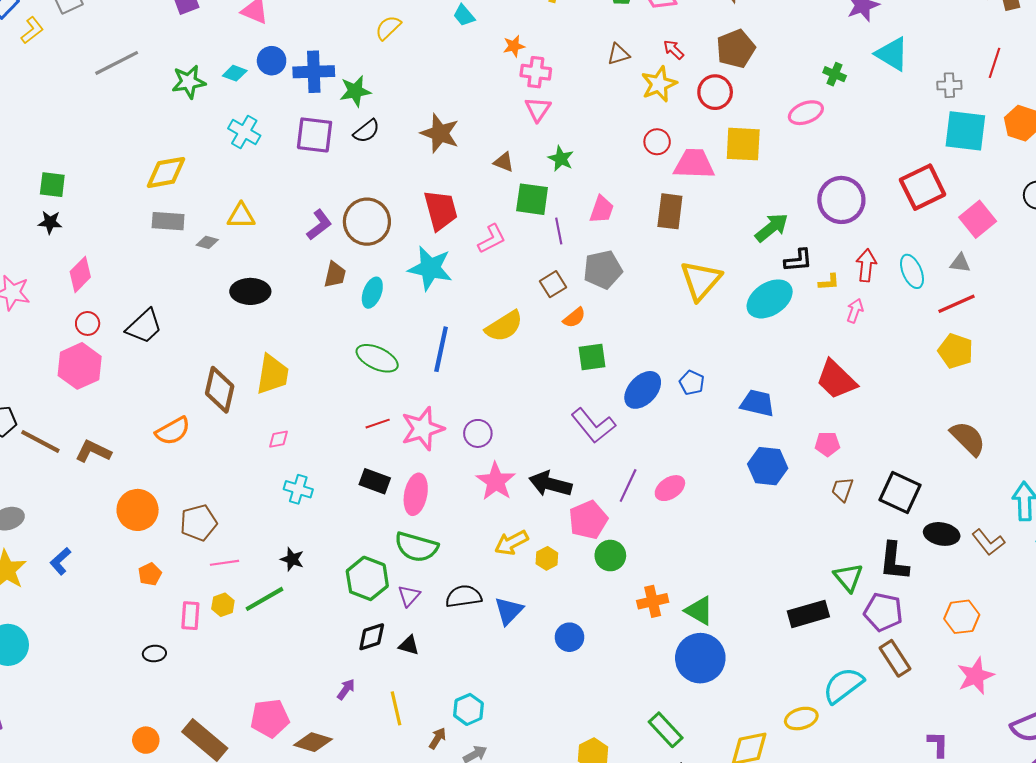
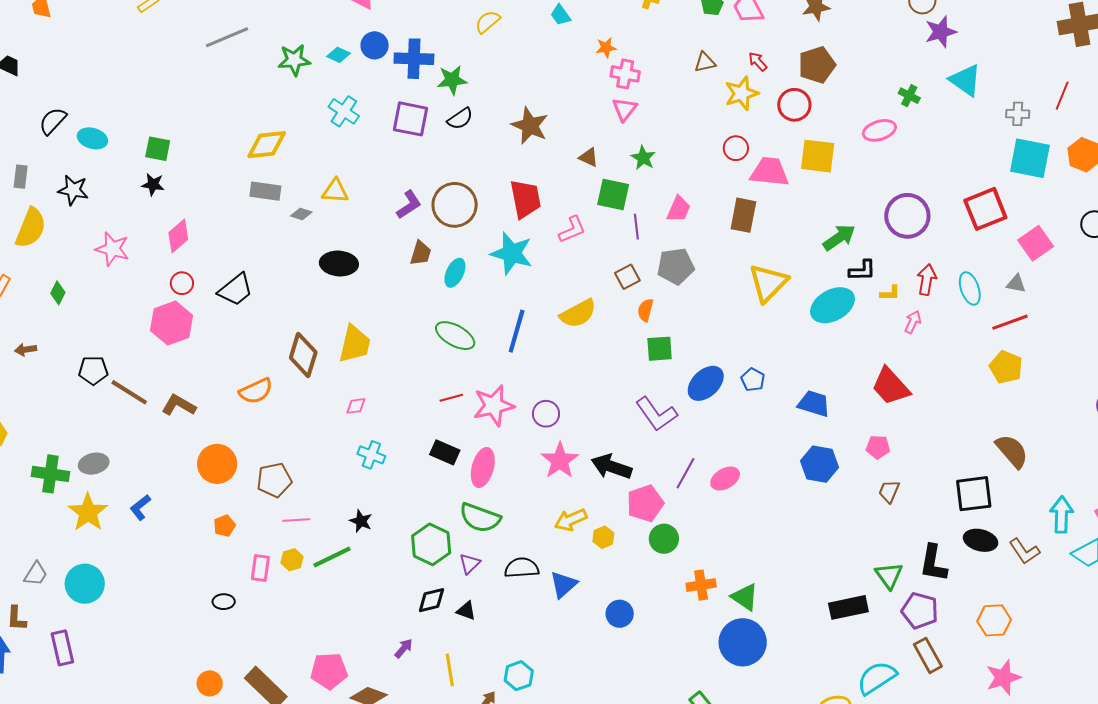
orange semicircle: (574, 318) -> (645, 310), turned 140
black square: (900, 492) -> (974, 494), moved, turned -36

